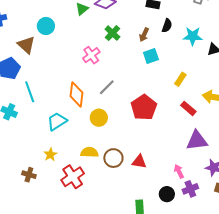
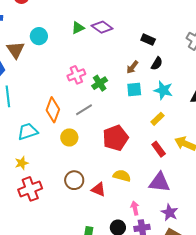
green cross: (112, 33) -> (100, 83), moved
cyan star: (193, 36) -> (163, 90), moved
yellow semicircle: (89, 152) -> (122, 176), moved
yellow star: (50, 155) -> (22, 163), moved

